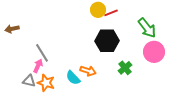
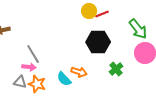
pink arrow: (38, 66) -> (29, 67), turned 72

